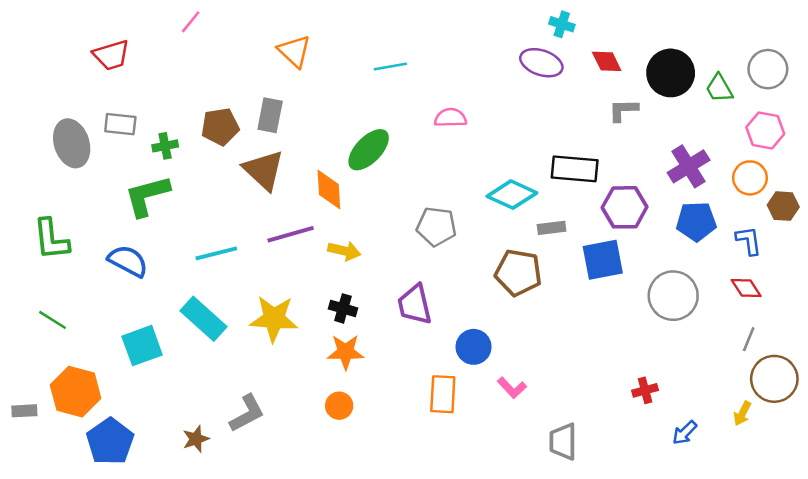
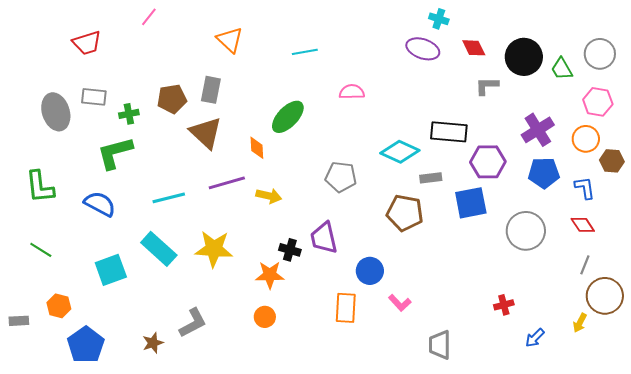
orange diamond: (329, 189) -> (257, 148), size x0.7
black cross: (343, 308) -> (290, 250), moved
orange hexagon: (76, 392) -> (59, 306), size x0.6

